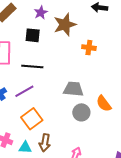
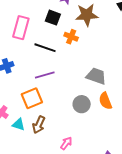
orange cross: (89, 48) -> (71, 37), moved
gray trapezoid: (73, 89) -> (96, 76), moved
purple line: (24, 91) -> (45, 75), moved

